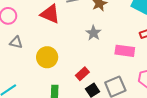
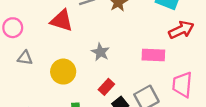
gray star: (94, 33) -> (100, 52), moved

